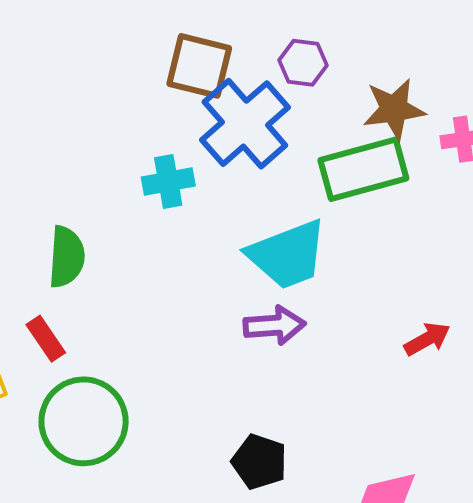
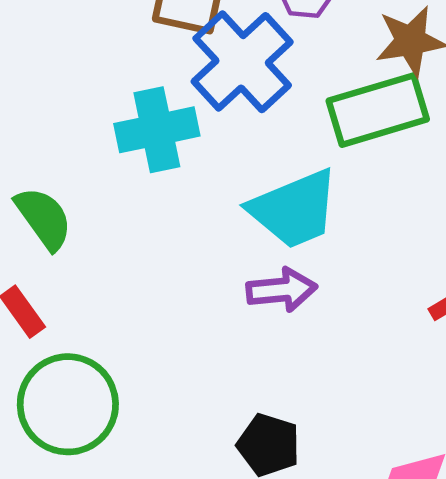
cyan cross: (168, 182) -> (157, 130), size x1.4
green semicircle: (66, 257) -> (44, 218), turned -38

